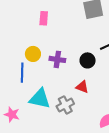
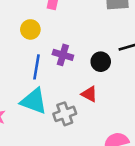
yellow circle: (33, 54) -> (30, 29), moved
blue line: (22, 73) -> (36, 67), moved

